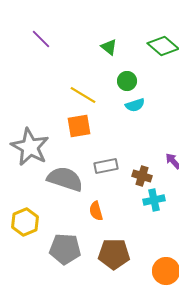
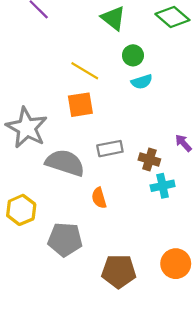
green triangle: (109, 47) -> (113, 18), size x1.4
brown pentagon: (114, 254) -> (119, 271), moved

